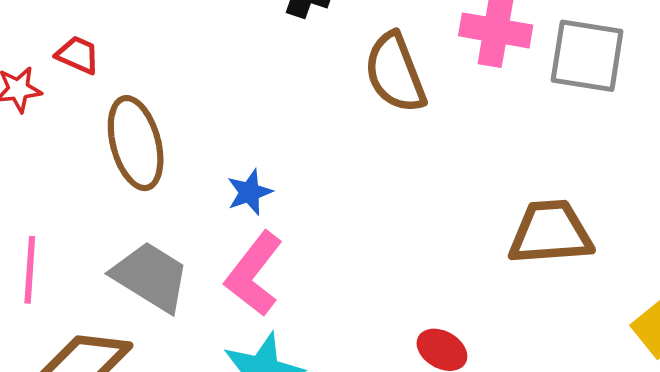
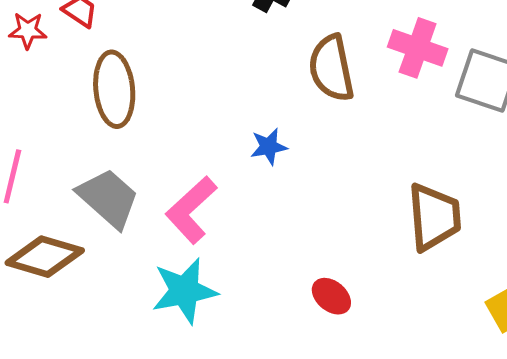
blue star: (250, 192) -> (269, 147), moved
brown trapezoid: (551, 233) -> (434, 217), turned 80

